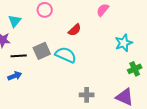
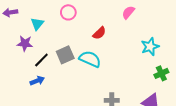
black line: (19, 56) -> (41, 60), turned -42

